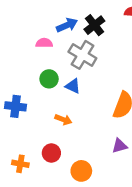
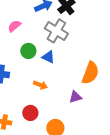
pink semicircle: (44, 43) -> (14, 26), moved, turned -40
purple triangle: (120, 146) -> (75, 97), moved

